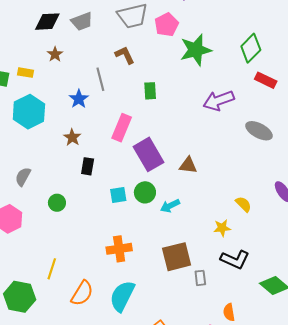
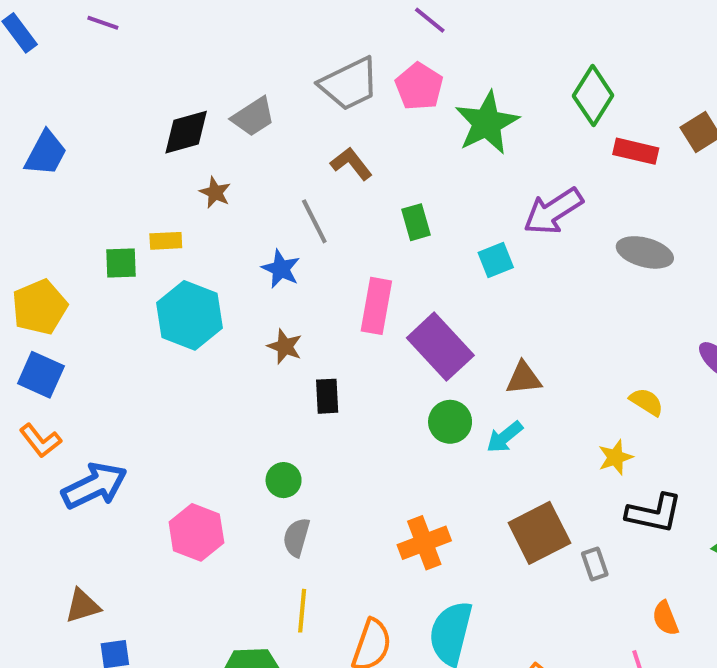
brown triangle: (188, 165) -> (524, 378), moved
gray semicircle: (23, 177) -> (296, 537), moved
cyan square: (118, 195) -> (496, 260), moved

